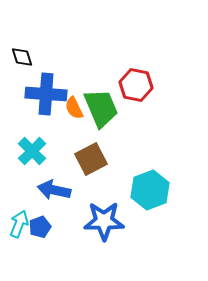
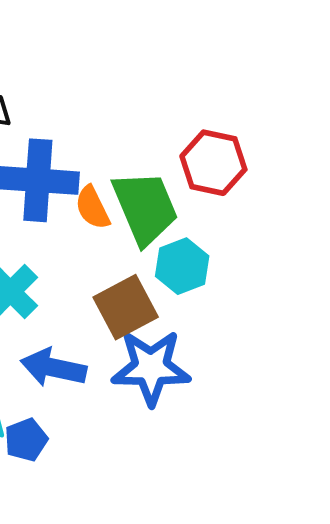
cyan hexagon: (150, 190) -> (182, 266), moved, size x0.7
blue star: (104, 221) -> (151, 368), moved

